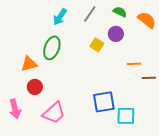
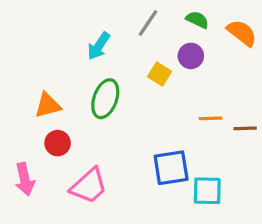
cyan arrow: (60, 17) -> (99, 46), moved
green ellipse: (52, 48) -> (105, 99), moved
orange line: (134, 64) -> (211, 118), moved

